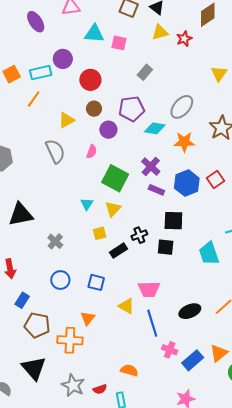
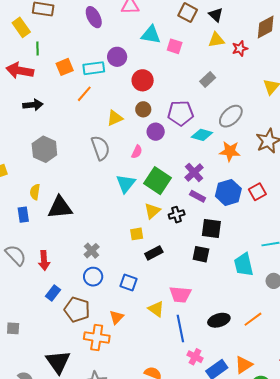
gray rectangle: (145, 72) -> (208, 79), moved
cyan triangle: (87, 204) -> (126, 184), moved, size x1.5
black cross: (139, 235) -> (177, 215), moved
gray cross: (55, 241) -> (92, 251), moved
brown pentagon: (37, 325) -> (77, 310), moved

